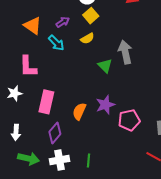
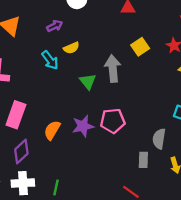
yellow square: (91, 16) -> (140, 47), moved
purple arrow: (63, 22) -> (55, 26), moved
cyan arrow: (56, 43) -> (50, 60), moved
pink pentagon: (129, 120) -> (113, 121), moved

